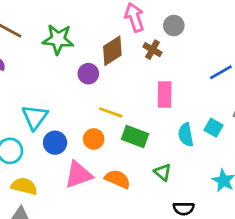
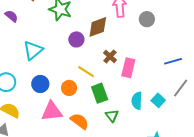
brown cross: (152, 50) -> (110, 56), moved
cyan triangle: (35, 117) -> (33, 50), moved
green rectangle: (135, 136) -> (100, 93), turned 36
green triangle: (163, 172) -> (112, 116), moved

